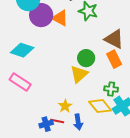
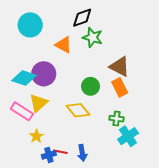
purple circle: (41, 15) -> (44, 74), moved
yellow triangle: (79, 74) -> (38, 103), moved
yellow star: (65, 106) -> (36, 136), moved
yellow diamond: (100, 106) -> (78, 110), moved

